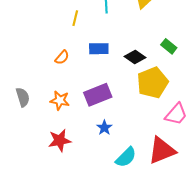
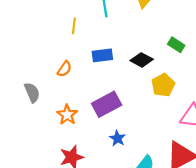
yellow pentagon: (153, 83) -> (163, 85), size x0.7
gray semicircle: (23, 97) -> (32, 92), moved
orange star: (60, 100) -> (67, 115), turned 30

